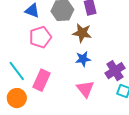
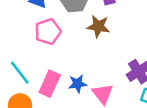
blue star: (83, 59) -> (78, 84), moved

